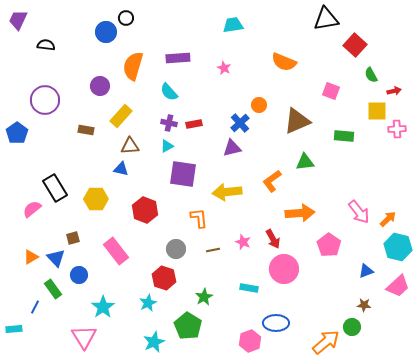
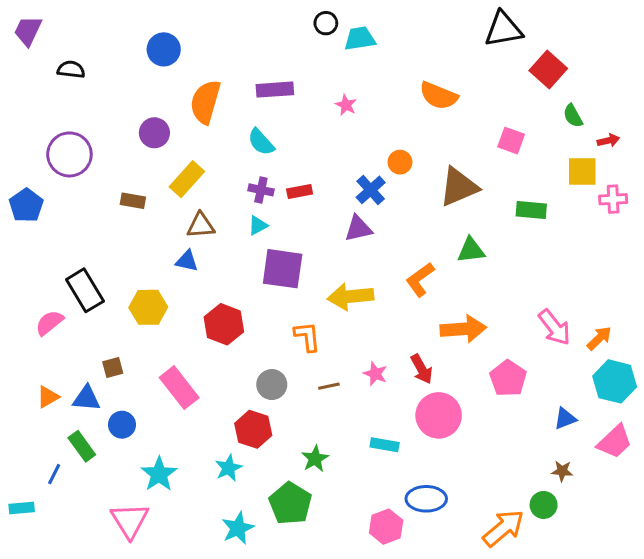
black circle: (126, 18) -> (326, 23), moved
blue triangle: (56, 258) -> (86, 398), turned -42

